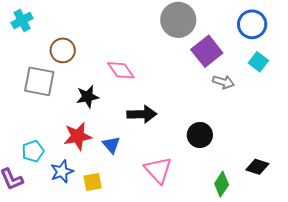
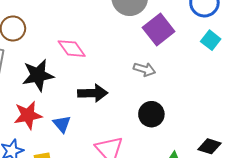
gray arrow: (223, 82) -> (144, 69), moved
black star: (88, 97) -> (38, 75), size x1.4

